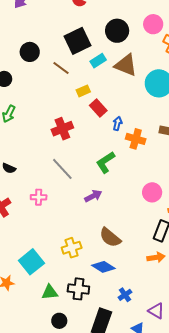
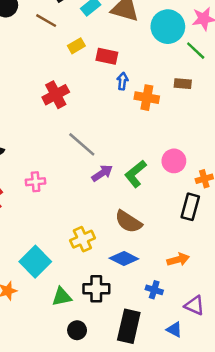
red rectangle: (98, 108) -> (107, 56), moved, turned -30
green L-shape: (105, 162) -> (135, 174), moved
gray line: (62, 169) -> (82, 144), moved
orange arrow: (156, 257) -> (178, 260), moved
blue cross: (125, 295) -> (154, 290), turned -32

